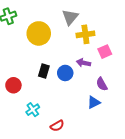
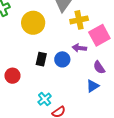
pink square: (105, 52) -> (99, 35), size x1.5
cyan cross: (33, 110) -> (45, 99), moved

